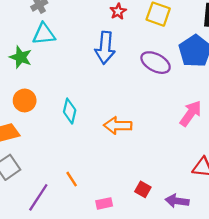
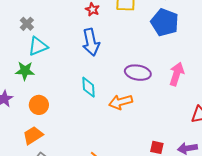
purple ellipse: (156, 63) -> (138, 73), moved
cyan diamond: (70, 111) -> (89, 87), moved

